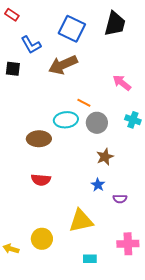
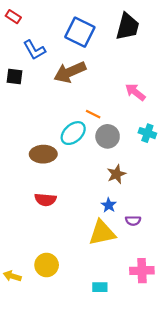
cyan ellipse: (66, 120) -> (73, 133), turned -35
yellow triangle: (81, 221) -> (102, 233), moved

